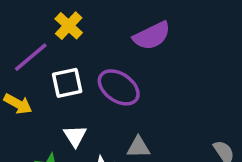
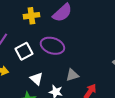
yellow cross: (69, 26) -> (31, 16), moved, turned -35

